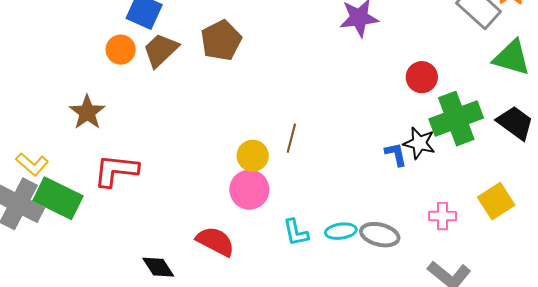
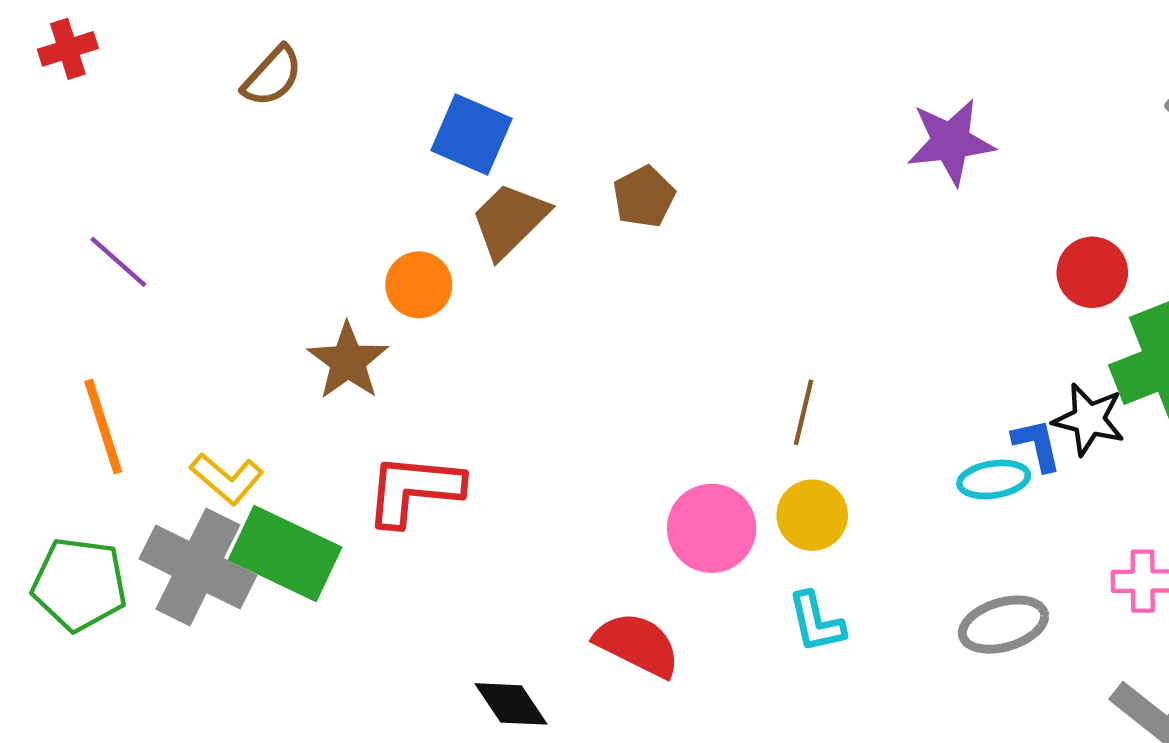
brown pentagon: (221, 40) -> (644, 197), size x0.7
orange circle: (121, 50) -> (419, 285), moved
yellow circle: (253, 156) -> (812, 515), moved
cyan ellipse: (341, 231) -> (994, 479), moved
gray ellipse: (380, 235) -> (1003, 625), turned -30

